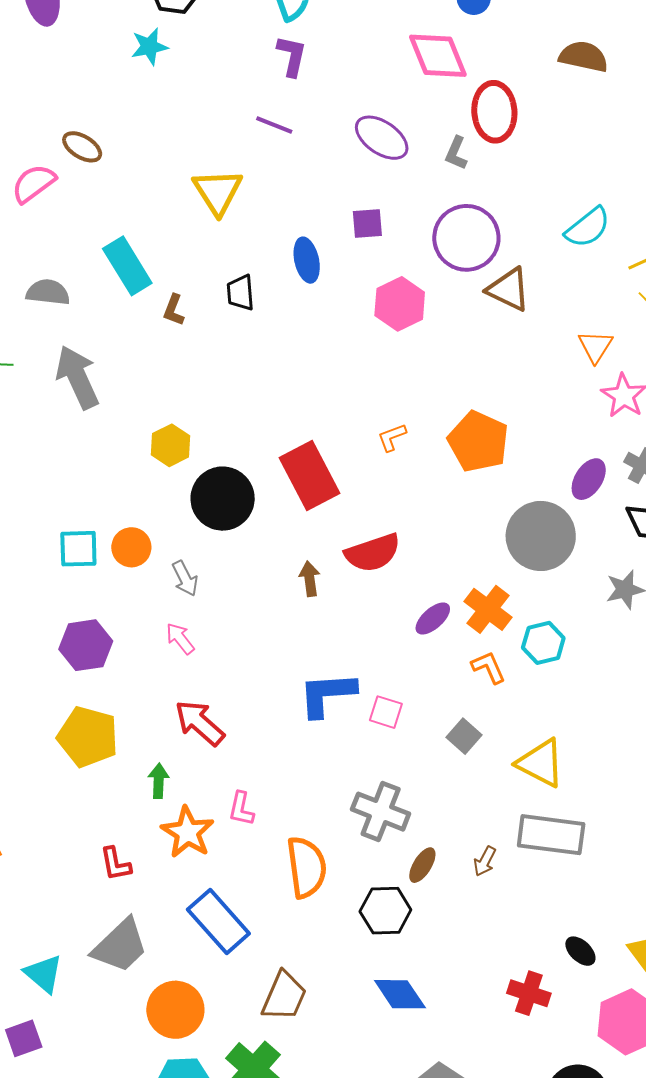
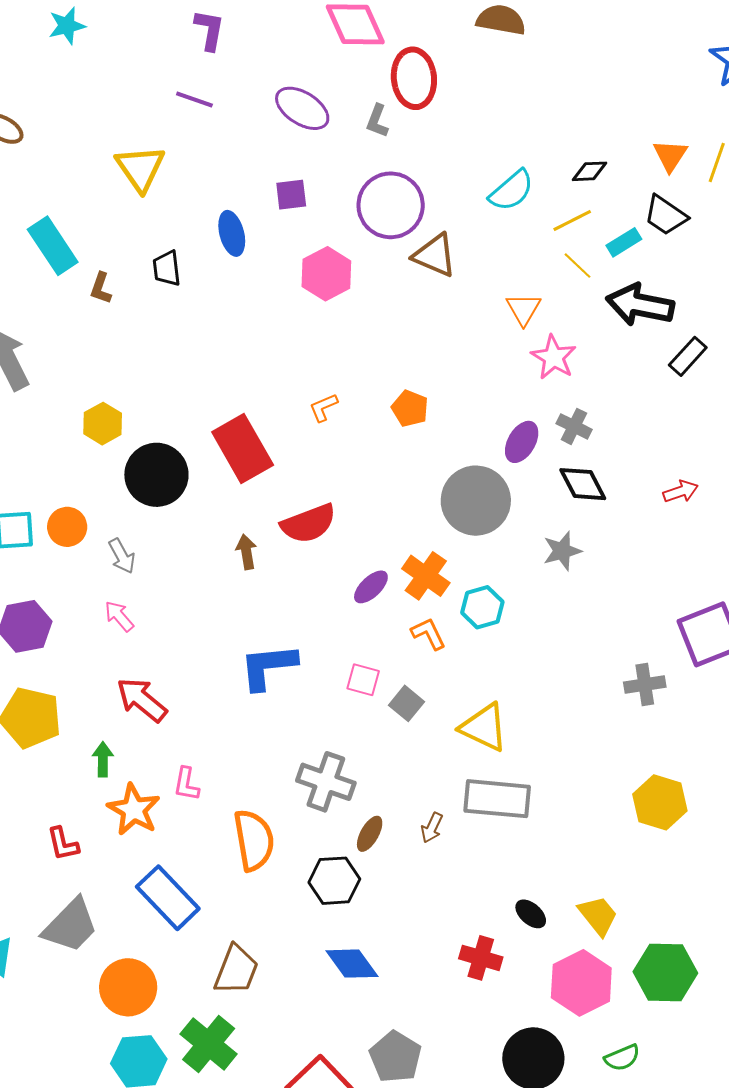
orange pentagon: (478, 442) -> (410, 408), size x0.6
pink square: (386, 712) -> (363, 680), moved

